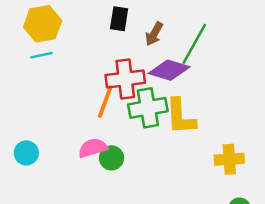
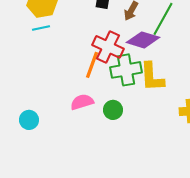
red cross: (125, 79) -> (108, 47), turned 32
cyan circle: (26, 153) -> (29, 120), moved
green circle: (112, 158) -> (113, 110), moved

